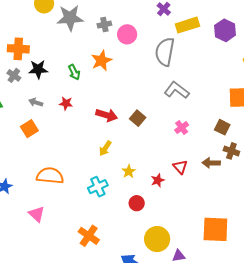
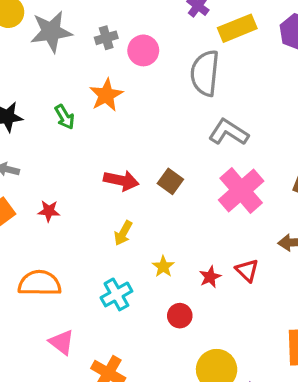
red star: (66, 103) -> (49, 211), moved
pink cross: (182, 128) -> (241, 191), size x2.0
red triangle: (180, 167) -> (247, 270), moved
pink triangle: (37, 214) -> (62, 342), moved

